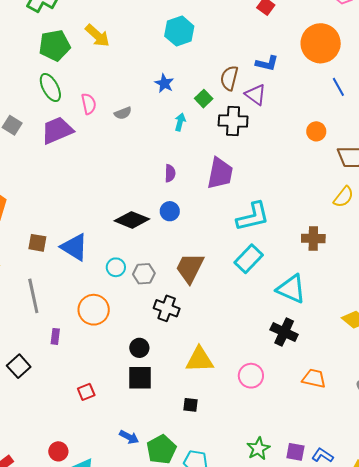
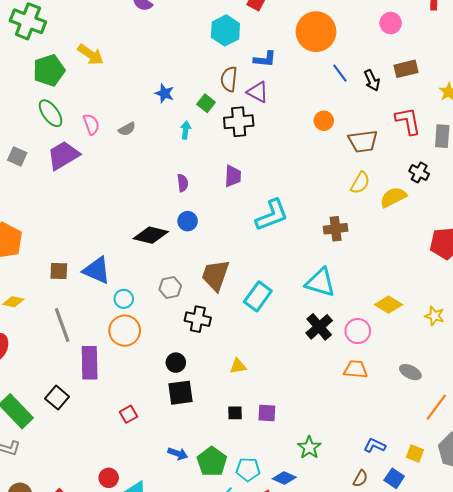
cyan hexagon: (179, 31) -> (225, 30), moved
purple trapezoid: (220, 173) -> (233, 176), size x0.7
cyan rectangle: (249, 259) -> (258, 296), moved
cyan circle: (116, 267) -> (124, 299), moved
black cross: (284, 332) -> (319, 327), turned 32
purple rectangle: (55, 336) -> (90, 363), size x2.0
yellow triangle: (200, 360) -> (238, 366), size x0.6
pink circle: (251, 376) -> (358, 331), moved
purple square: (295, 452) -> (267, 413), moved

